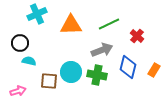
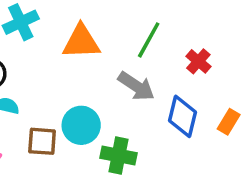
green line: (109, 24) -> (149, 40), turned -35
gray arrow: (102, 50) -> (136, 86), turned 55
green cross: (97, 75) -> (118, 156), moved

